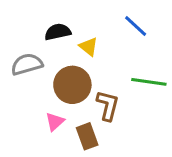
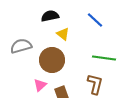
black semicircle: (58, 32) -> (50, 16), moved
brown L-shape: (108, 105) -> (95, 84), moved

